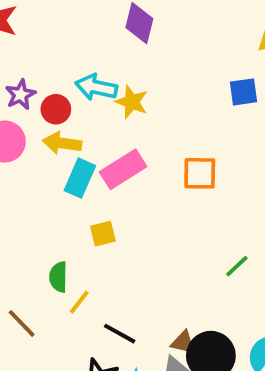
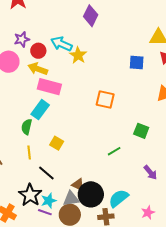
pink rectangle: (123, 169) -> (49, 87), moved, turned 35
cyan rectangle: (80, 178) -> (40, 110), moved
yellow square: (103, 234) -> (57, 143), moved, turned 32
green semicircle: (58, 277) -> (27, 127), moved
yellow line: (79, 302) -> (29, 152), turned -56

